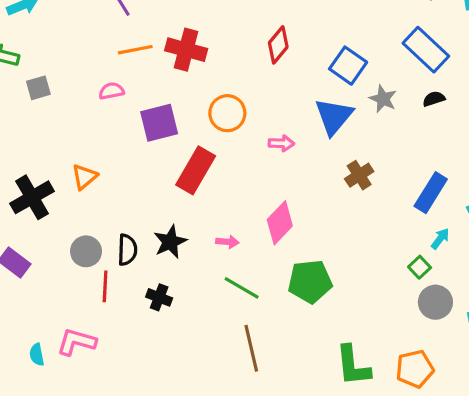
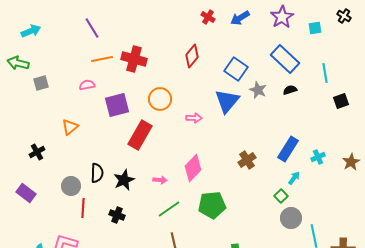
brown cross: (359, 175) -> (247, 160), moved
orange triangle: (84, 177) -> (70, 127), moved
black cross: (32, 197) -> (37, 152), size x0.6
black semicircle: (127, 250) -> (97, 173), moved
green line: (242, 288) -> (169, 209), turned -65

